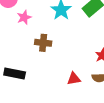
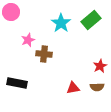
pink star: (24, 17) -> (28, 40), moved

